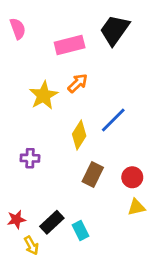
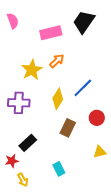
purple cross: (30, 158) -> (19, 103), moved, size x1.5
red circle: (132, 177) -> (97, 118), moved
black rectangle: (52, 222) -> (28, 143), moved

